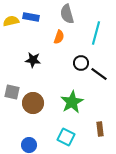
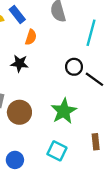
blue rectangle: (31, 17) -> (17, 15), turned 42
orange semicircle: (59, 37) -> (31, 37), moved

